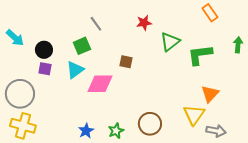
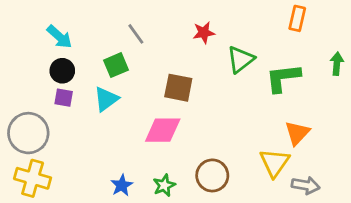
orange rectangle: (210, 13) -> (297, 18), turned 48
cyan arrow: (15, 38) -> (59, 37), moved
brown square: (126, 62) -> (178, 88), size x1.5
pink diamond: (100, 84) -> (163, 130), moved

